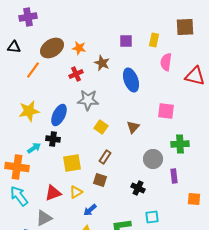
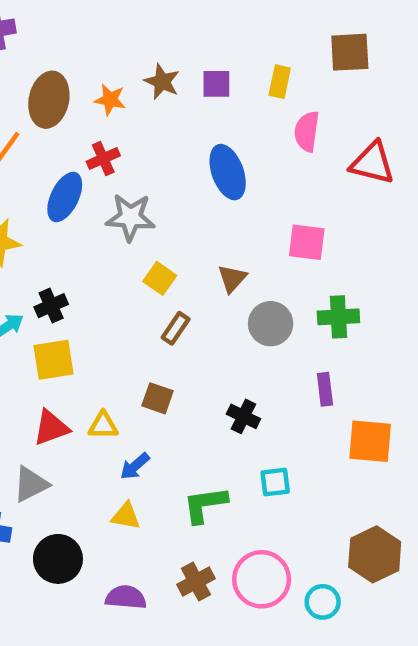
brown ellipse: (52, 48) -> (49, 100), turned -45
brown star: (102, 63) -> (162, 82), moved
blue ellipse: (59, 115) -> (65, 197), moved
black cross: (53, 139) -> (51, 306), turned -32
brown rectangle: (105, 157) -> (176, 328), moved
gray circle: (153, 159) -> (271, 324), moved
yellow square: (72, 163) -> (53, 360), moved
yellow triangle: (76, 192) -> (103, 425), turned 32
orange square: (194, 199) -> (370, 441), size x1.5

